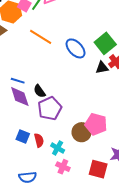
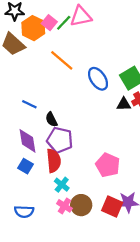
purple diamond: (20, 97) -> (28, 141), moved
purple pentagon: (50, 108) -> (60, 140), turned 30
brown circle: (82, 132) -> (81, 205), moved
red semicircle: (39, 140) -> (54, 161), moved, size x1.5
red square: (98, 169) -> (112, 206), moved

